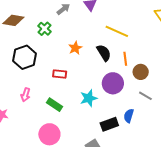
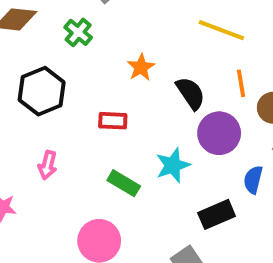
black semicircle: (104, 53) -> (191, 93), moved
green rectangle: (54, 105) -> (124, 183), moved
blue semicircle: (129, 116) -> (253, 180), moved

